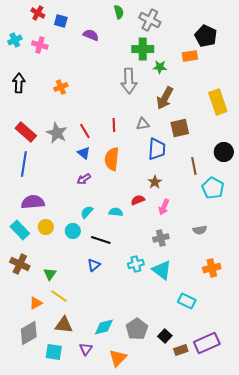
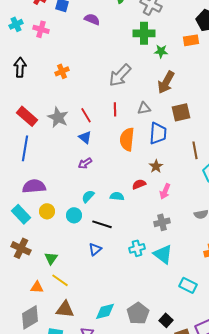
gray arrow: (129, 81) -> (120, 75), moved, turned 45
orange semicircle: (112, 159) -> (127, 139), moved
orange triangle: (36, 303) -> (37, 287), turned 32

